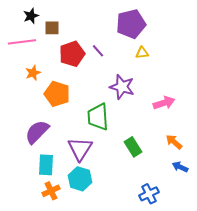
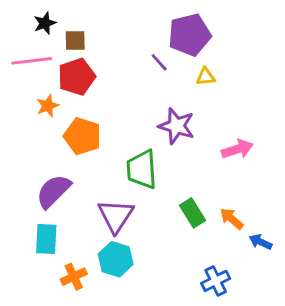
purple line: (98, 51) -> (159, 62), moved
red pentagon: (72, 54) -> (77, 77), moved
orange arrow: (174, 142) -> (232, 219), moved
cyan rectangle: (46, 165) -> (46, 239), moved

